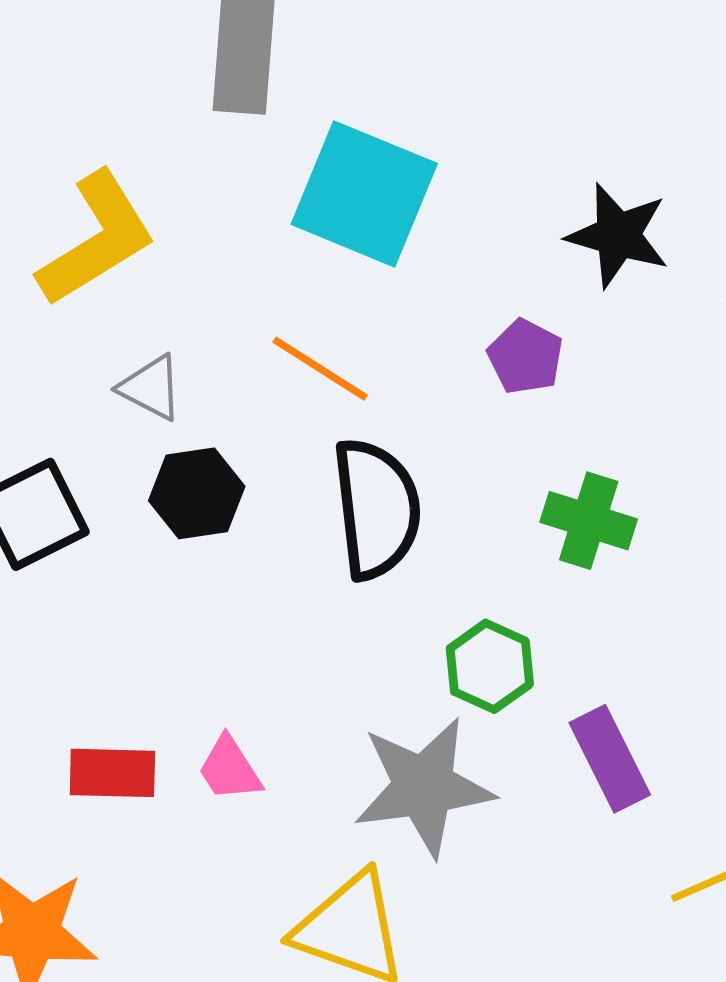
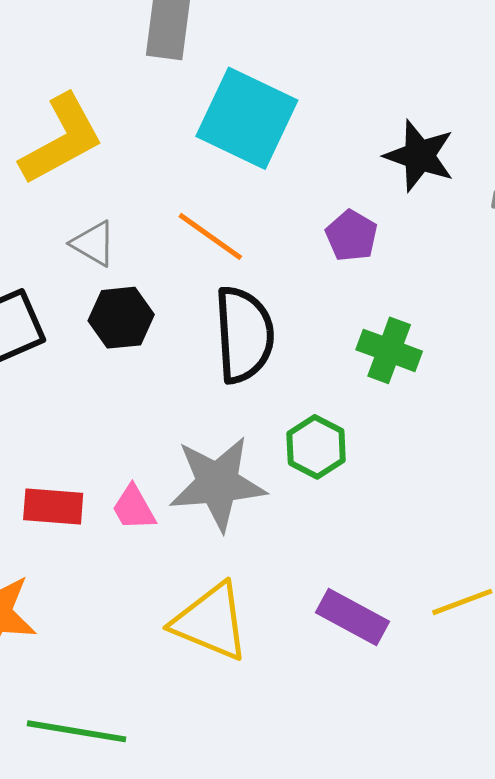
purple rectangle: (610, 759) -> (352, 617), moved, turned -38
gray star: (424, 787) -> (218, 483), moved

